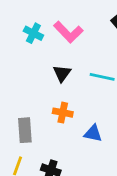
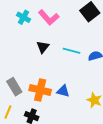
orange cross: (63, 113) -> (40, 90), moved, size x1.5
gray rectangle: (25, 130) -> (14, 87), turned -30

